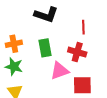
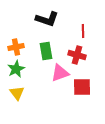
green star: (14, 67) -> (16, 69), turned 30

